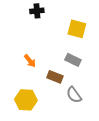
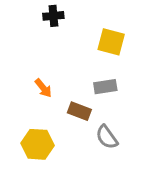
gray rectangle: (73, 60) -> (105, 87), turned -35

